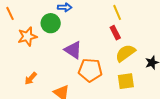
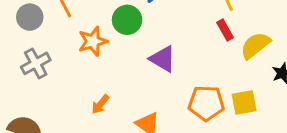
yellow semicircle: (125, 53) -> (255, 45), moved
orange pentagon: (90, 70) -> (206, 103), moved

